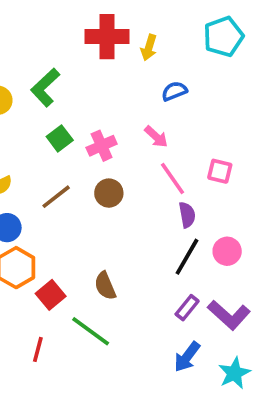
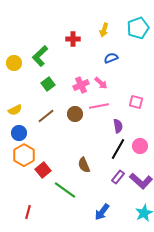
red cross: (107, 37) -> (73, 39), moved, size x0.6
yellow arrow: (149, 47) -> (104, 30), moved
pink cross: (102, 146) -> (81, 85), moved
pink line: (173, 178) -> (99, 106), moved, turned -66
brown semicircle: (105, 286) -> (84, 165), moved
red line: (38, 349) -> (28, 212), moved
blue arrow: (187, 357) -> (102, 212), moved

